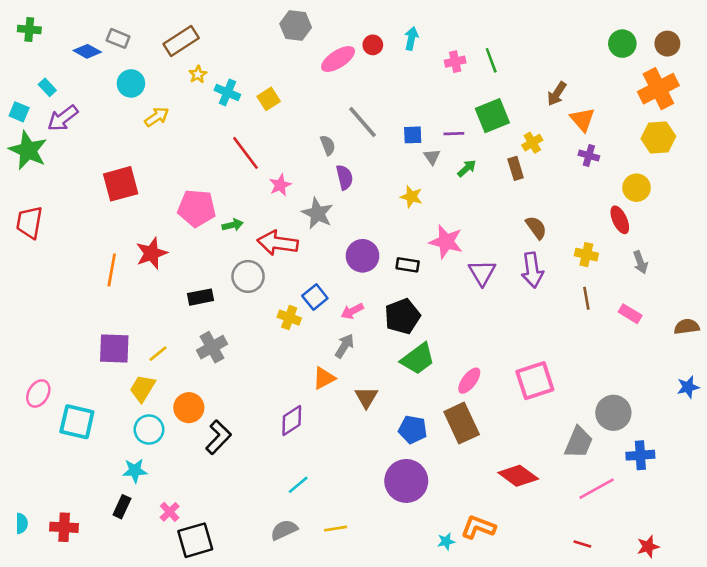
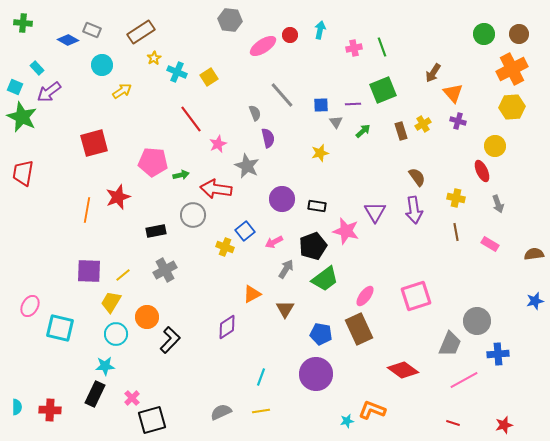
yellow cross: (532, 143) -> (423, 124), moved
yellow star: (411, 197) -> (320, 153), turned -30
pink star: (446, 242) -> (346, 231), moved
gray arrow: (344, 346) -> (286, 269), moved
cyan line: (298, 485) -> (261, 377), moved, turned -30
black rectangle: (122, 507) -> (95, 394), size x1.4

